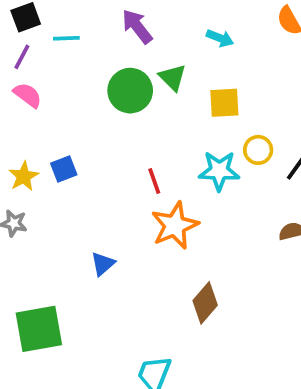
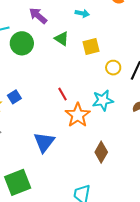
green circle: (130, 91) -> (22, 43), moved
cyan star: (219, 171) -> (103, 100), moved
blue triangle: (103, 264) -> (44, 142), size x1.6

